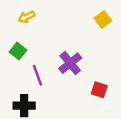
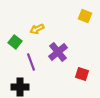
yellow arrow: (27, 17) -> (37, 29), moved
yellow square: (103, 19) -> (85, 16), turned -32

